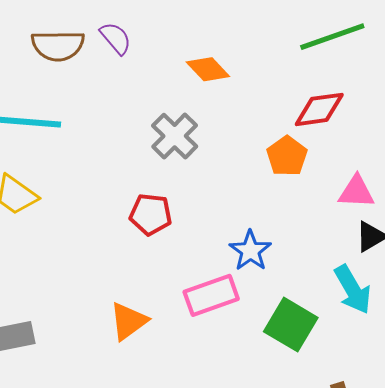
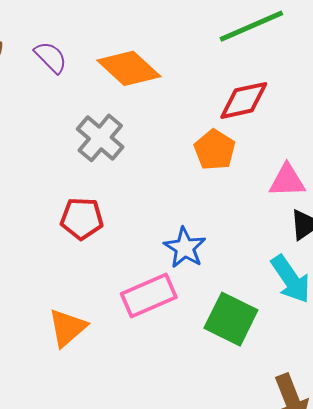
purple semicircle: (116, 38) -> (51, 57), moved
orange diamond: (208, 69) -> (129, 68), size x1.4

